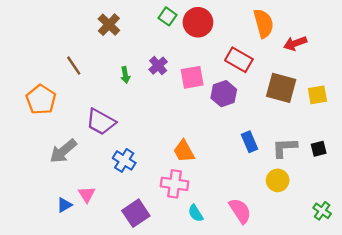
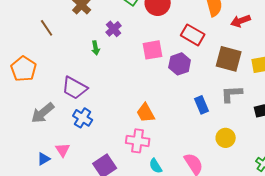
brown line: (74, 66) -> (47, 28), moved
purple cross: (158, 66) -> (114, 29), moved
gray L-shape: (285, 148) -> (232, 94), moved
blue cross: (124, 160) -> (83, 118), moved

